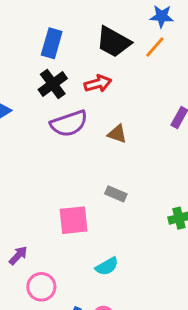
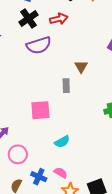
brown triangle: (117, 134) -> (81, 67), moved, turned 40
gray rectangle: (116, 194) -> (66, 86), moved, turned 64

